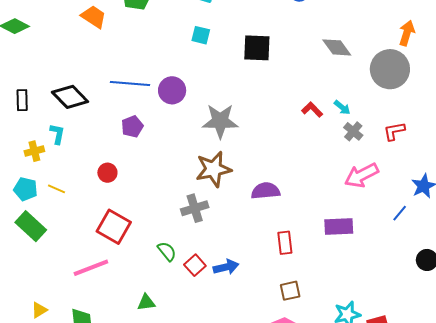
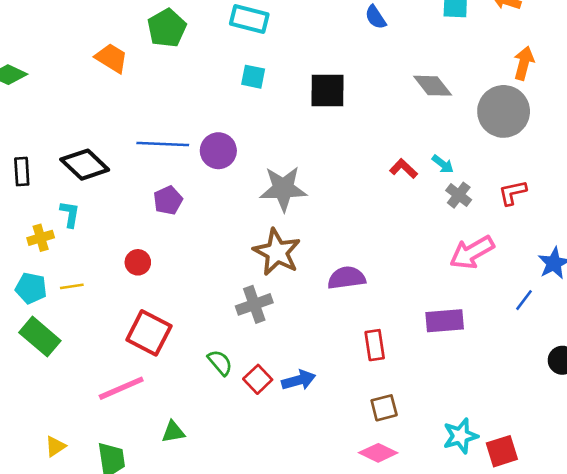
brown star: (213, 169) -> (277, 252), turned -30
yellow line: (57, 189) -> (72, 286), turned -30
green triangle: (146, 302) -> (173, 432), moved

